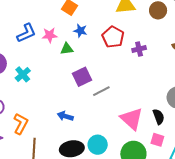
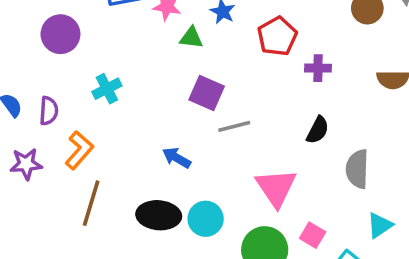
cyan cross: (23, 74) -> (107, 89), moved
purple square: (82, 77) -> (207, 93), turned 36
blue arrow: (65, 116) -> (177, 158), moved
black semicircle: (159, 117) -> (318, 130), moved, turned 35

